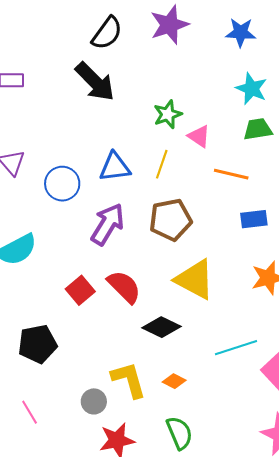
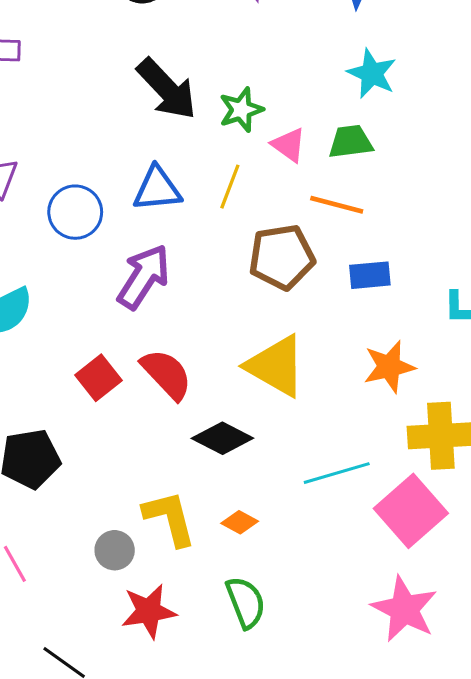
black arrow: (95, 82) -> (167, 89), moved
green trapezoid: (258, 129) -> (351, 142), moved
brown pentagon: (171, 220) -> (282, 257), moved

